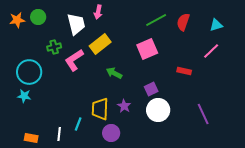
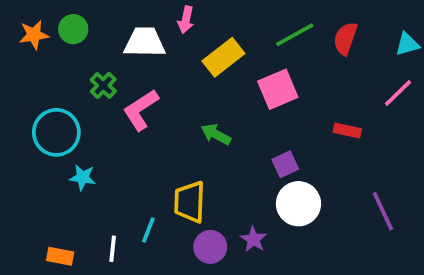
white trapezoid: (76, 24) -> (145, 42), turned -75
yellow rectangle: (100, 44) -> (223, 57), moved
green cross: (54, 47) -> (103, 85), turned -32
cyan star: (24, 96) -> (83, 177), moved
purple star: (124, 106) -> (253, 239), moved

